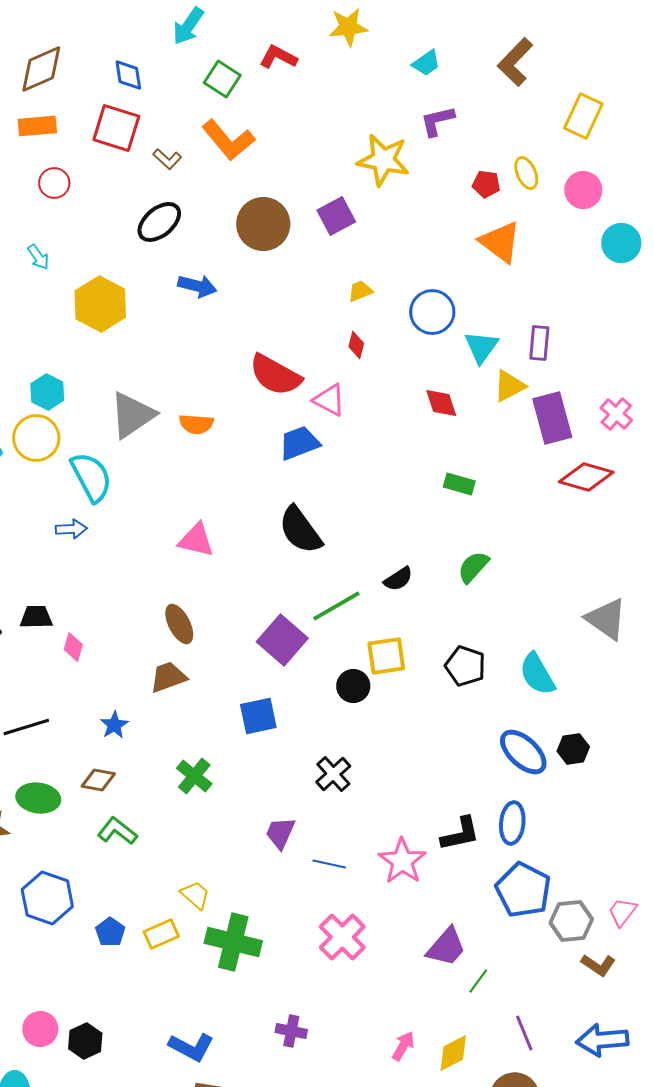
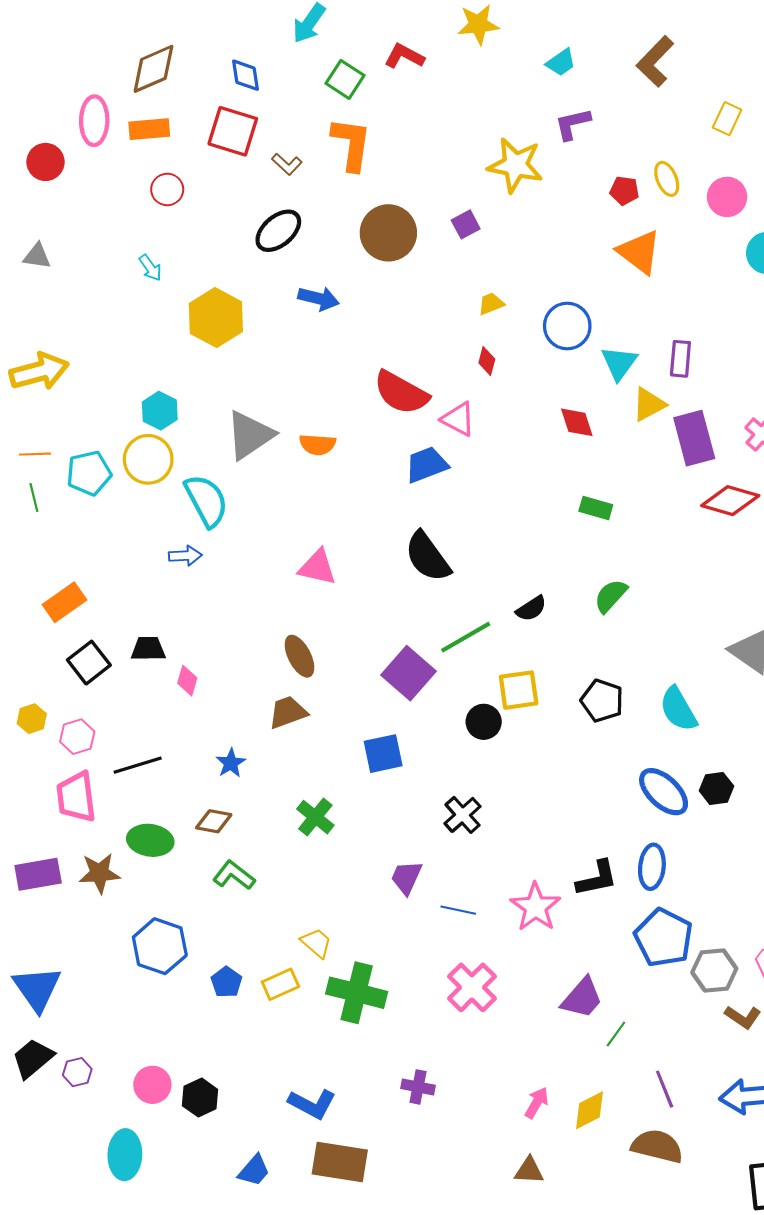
yellow rectangle: (583, 116) -> (727, 119), size x0.7
orange L-shape: (228, 140) -> (351, 144), turned -132
purple square: (336, 216) -> (466, 224), size x0.7

